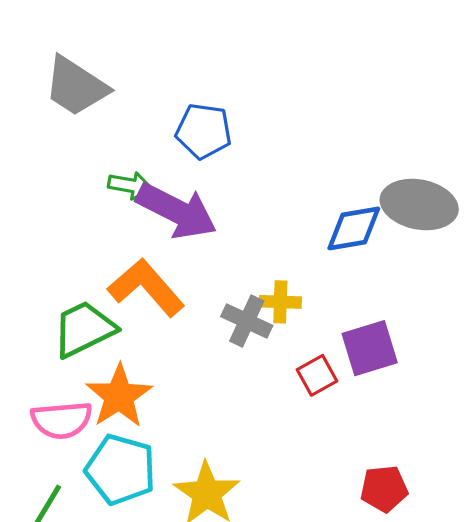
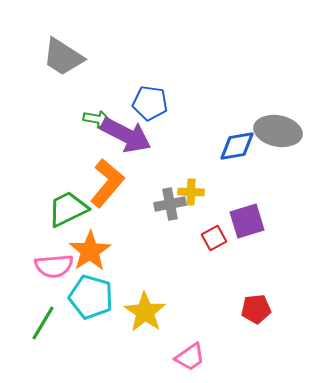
blue pentagon: (204, 131) -> (150, 103), moved
orange L-shape: (146, 288) -> (107, 183), turned 81
gray cross: (247, 321) -> (170, 204), turned -36

